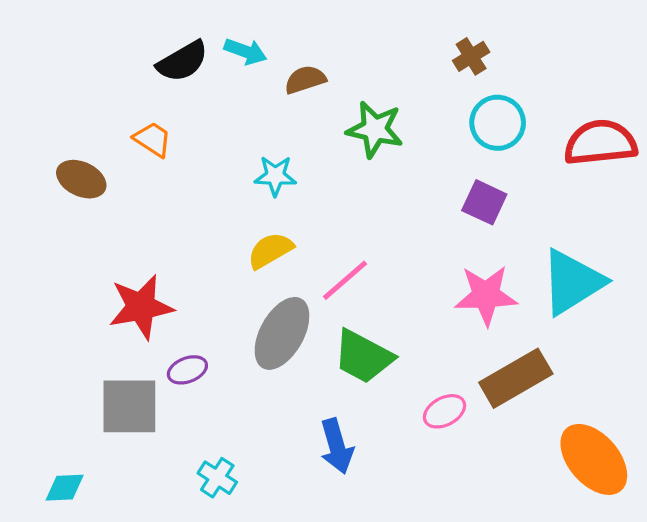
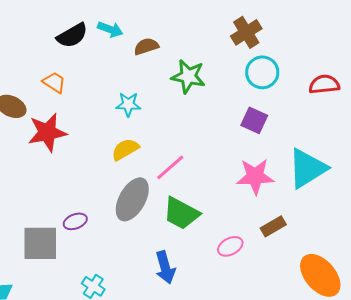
brown cross: (471, 56) -> (246, 32), size x1.4
red semicircle: (600, 143) -> (324, 84), size x0.7
red star: (141, 307) -> (47, 132), moved
brown rectangle: (516, 378) -> (273, 226), size x0.6

